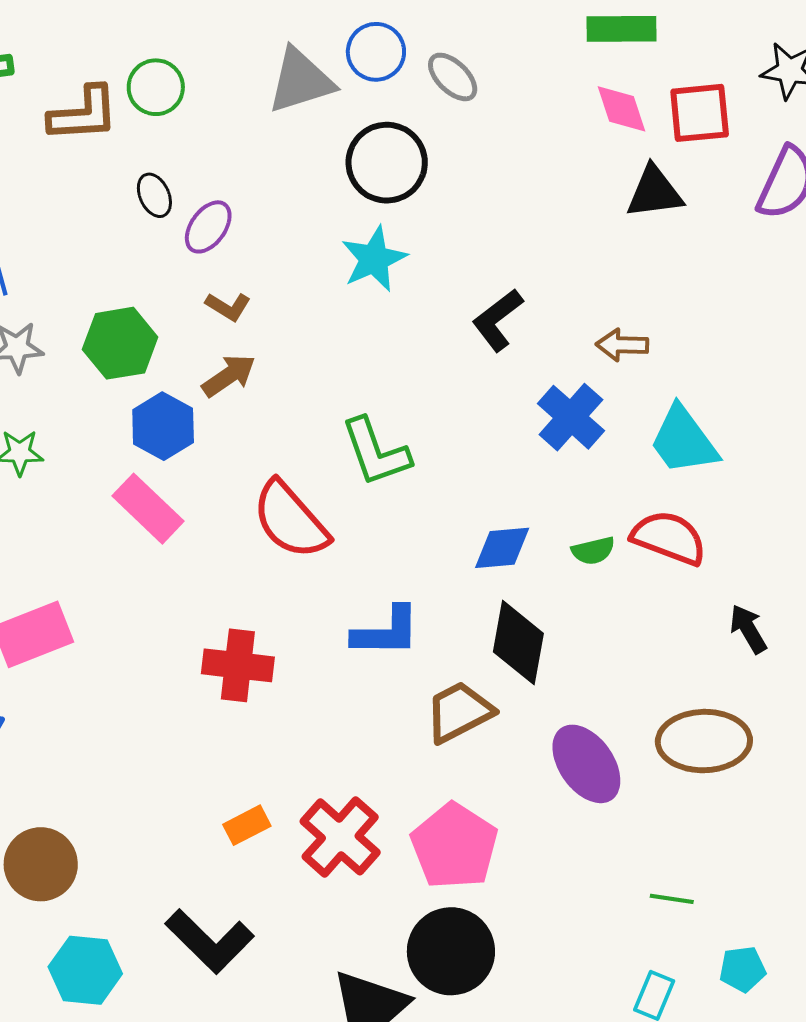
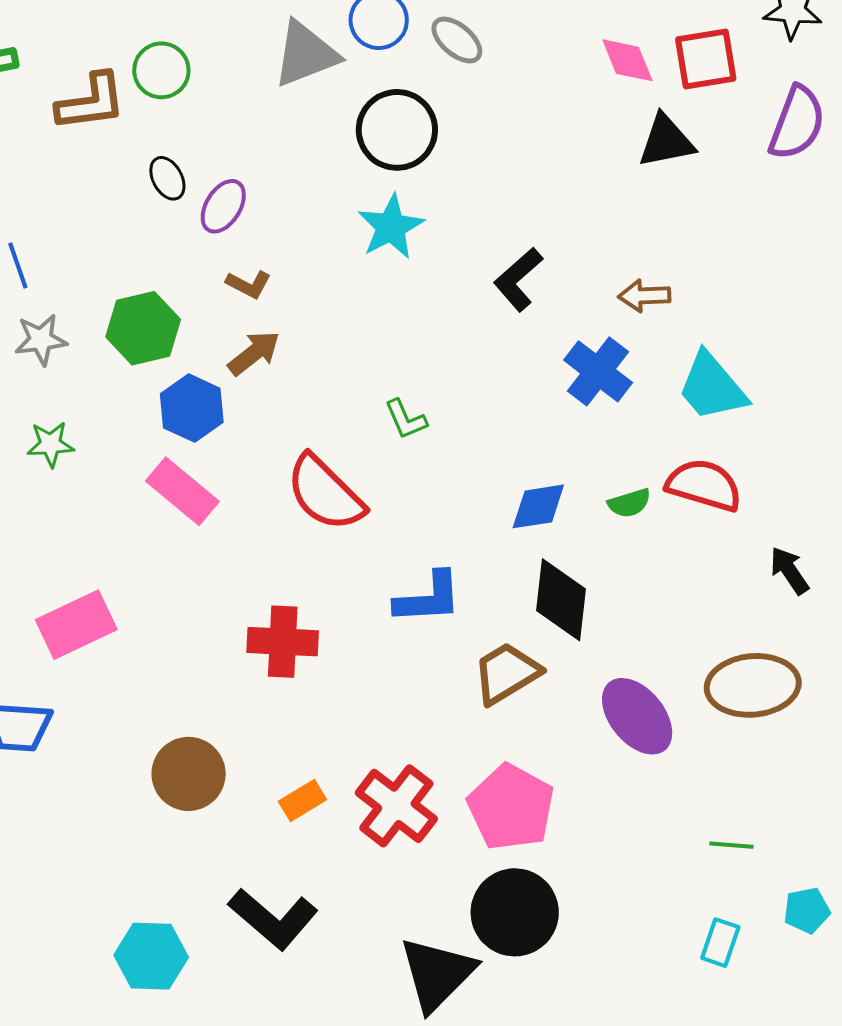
green L-shape: (376, 452) -> (406, 419), size x0.6
brown circle: (41, 864) -> (189, 774), moved

